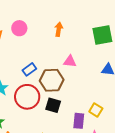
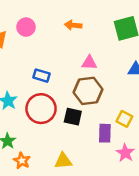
orange arrow: (59, 29) -> (73, 25), turned -88
blue rectangle: (29, 69) -> (42, 76), turned 56
brown hexagon: (52, 80) -> (88, 91), moved

